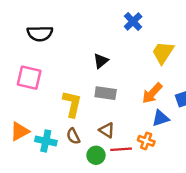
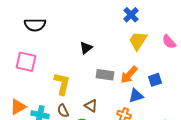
blue cross: (133, 21) -> (131, 15), moved
gray rectangle: (106, 93) -> (105, 75), moved

